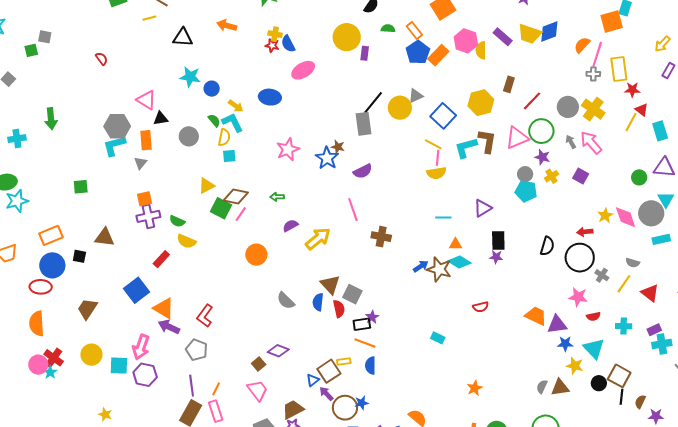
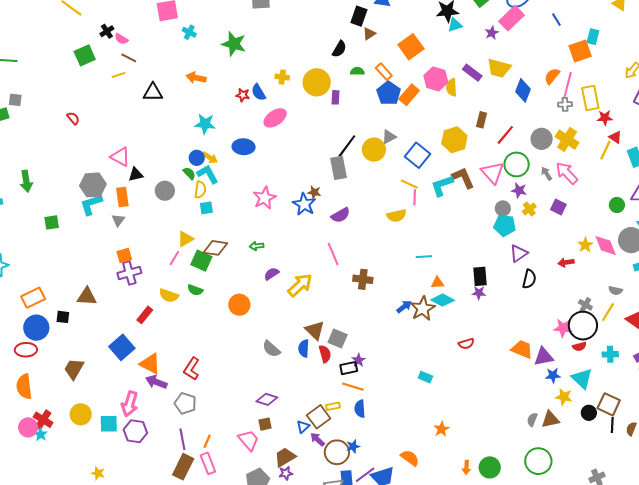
blue diamond: (549, 32) -> (523, 90), moved, turned -45
yellow cross: (275, 34) -> (282, 77), moved
cyan star: (190, 77) -> (205, 124), moved
blue circle: (212, 89) -> (197, 158), moved
pink triangle: (517, 138) -> (493, 173), turned -45
brown L-shape: (487, 141) -> (463, 178), turned -30
yellow semicircle: (436, 173) -> (396, 216), moved
green square: (81, 187) -> (52, 222), moved
purple triangle: (483, 208) -> (519, 253), moved
pink line: (241, 214) -> (174, 258), moved
green semicircle: (177, 221) -> (195, 290), moved
black circle: (580, 258) -> (583, 326), moved
brown star: (439, 269) -> (423, 309), turned 30
brown square: (259, 364) -> (265, 424), moved, turned 32
orange star: (475, 388) -> (441, 429), moved

